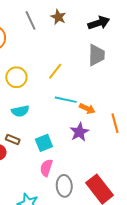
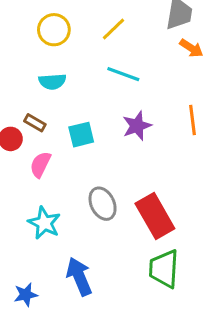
orange arrow: (87, 109) -> (191, 48), moved
pink semicircle: (46, 168) -> (40, 165), moved
gray ellipse: (64, 186) -> (103, 204), turned -30

